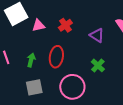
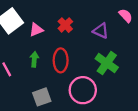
green arrow: (31, 60) -> (34, 59), moved
green cross: (98, 65) -> (107, 63), size x1.5

